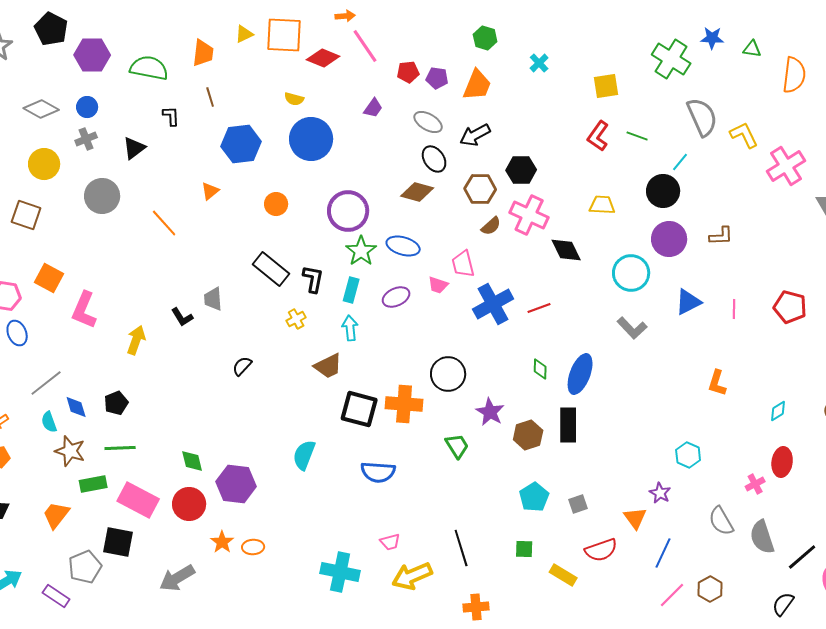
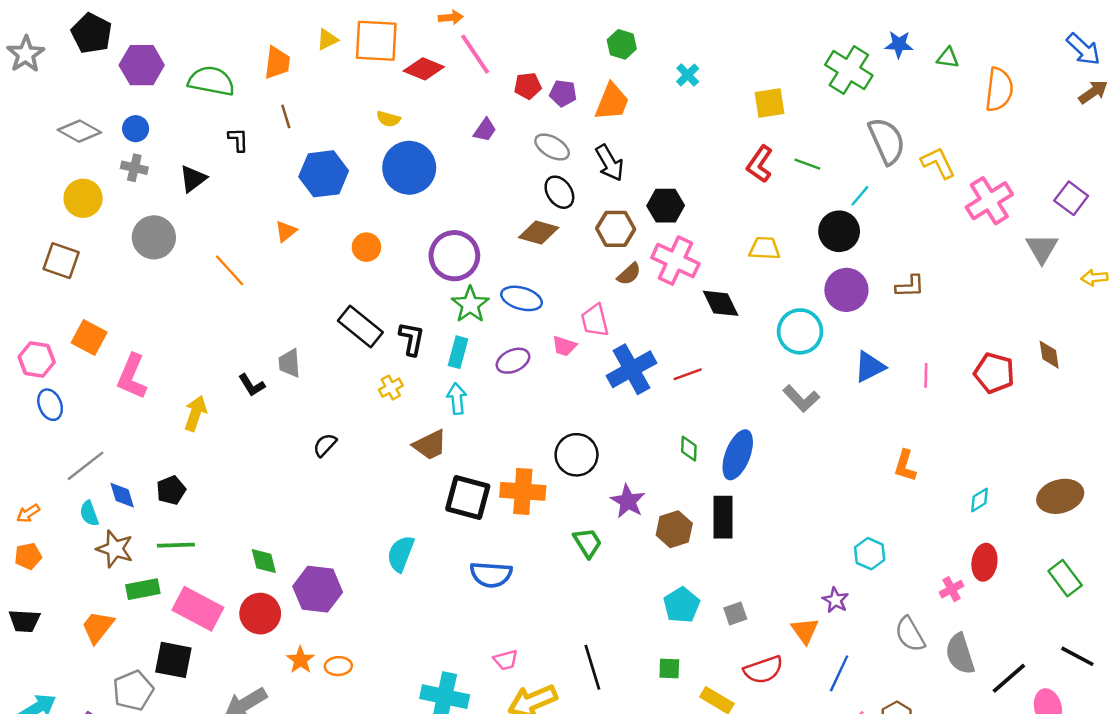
black arrow: (475, 135) -> (609, 163), turned -92
gray cross: (86, 139) -> (134, 168), turned 35

